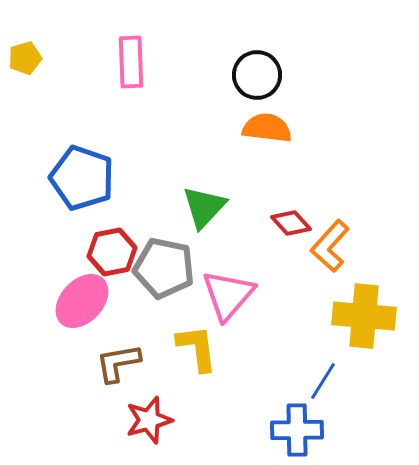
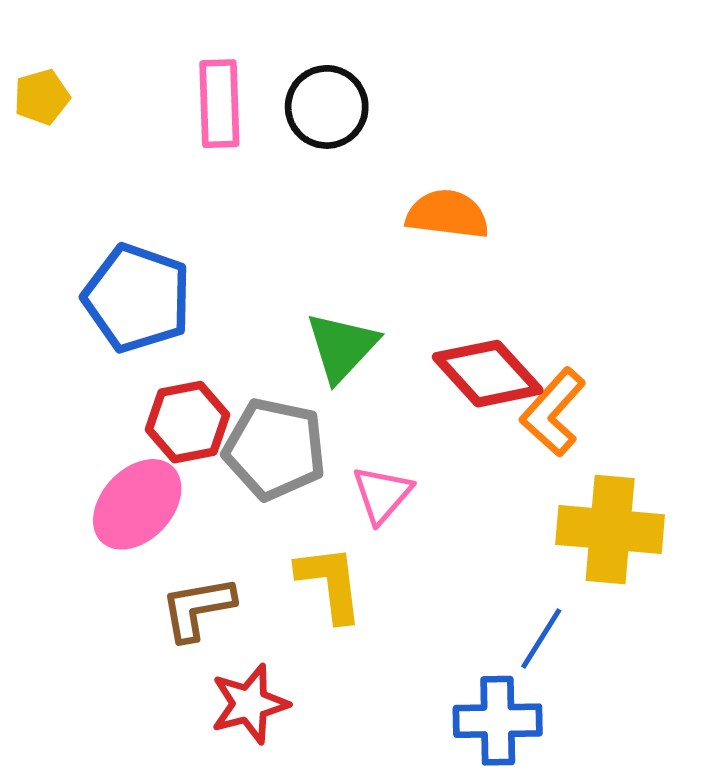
black circle: (257, 75) -> (327, 107), moved
red diamond: (291, 223) -> (488, 374), size x1.6
pink triangle: (228, 295) -> (382, 494), size x0.7

